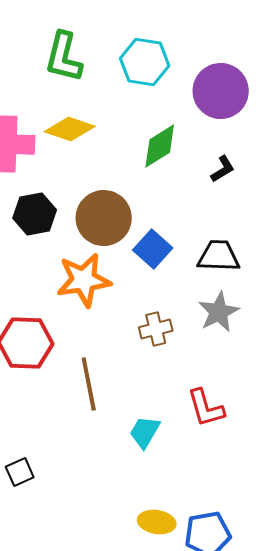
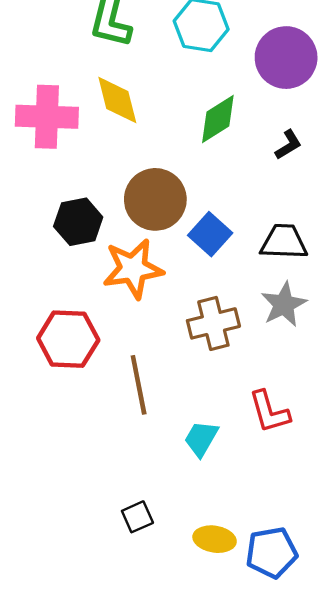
yellow diamond: (70, 129) -> (117, 100), turned 57
black hexagon: (35, 214) -> (78, 222), moved
brown cross: (156, 329) -> (213, 323), size x1.4
black square: (20, 472) -> (137, 517), moved

